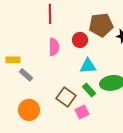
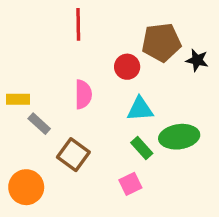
pink semicircle: (54, 47) -> (83, 94), moved
brown square: (66, 97) -> (73, 155), moved
orange circle: (29, 110) -> (26, 187), moved

